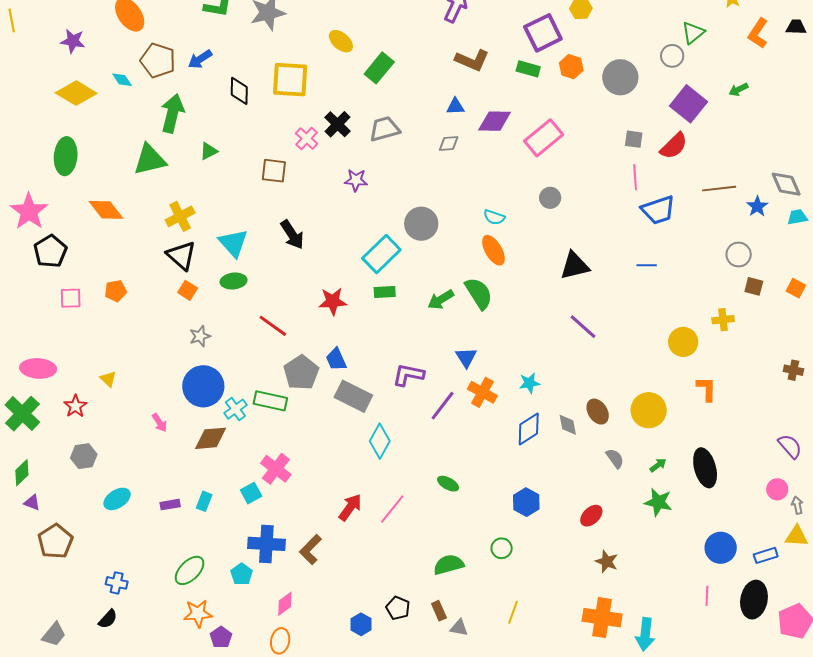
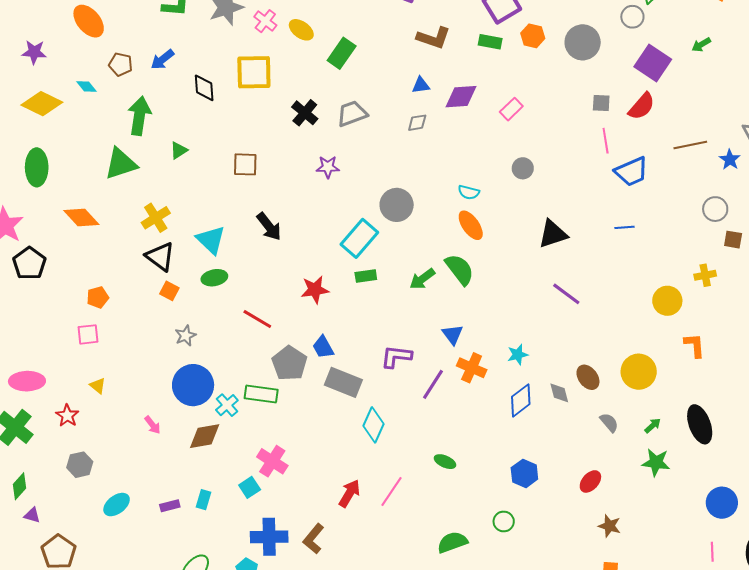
brown pentagon: (158, 60) -> (121, 64), size x0.7
pink cross: (307, 138) -> (265, 21), moved
pink rectangle: (544, 138) -> (511, 109), size x0.6
pink square: (71, 298) -> (88, 334), moved

